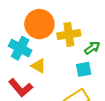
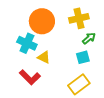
yellow cross: (69, 34) -> (79, 18), moved

